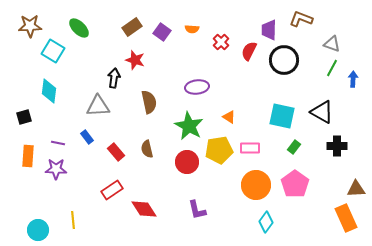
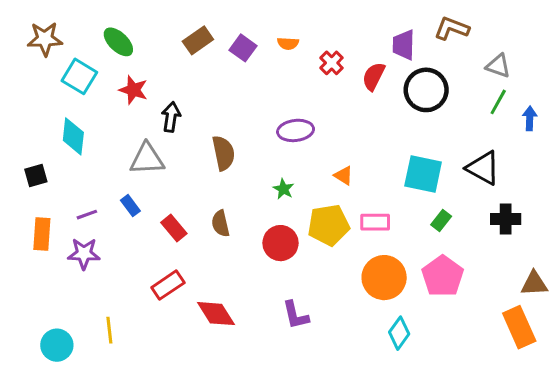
red star: (135, 60) -> (133, 90), moved
green star: (189, 126) -> (284, 189), size x0.5
purple line: (58, 143) -> (87, 215), turned -32

